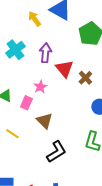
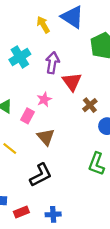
brown cross: (85, 78) -> (90, 105), moved
black L-shape: (56, 152) -> (41, 175), moved

